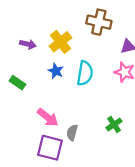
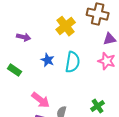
brown cross: (99, 22) -> (98, 14), moved
yellow cross: (60, 42) -> (66, 26), moved

